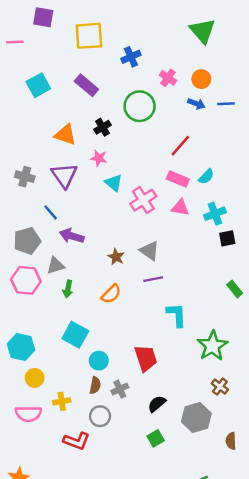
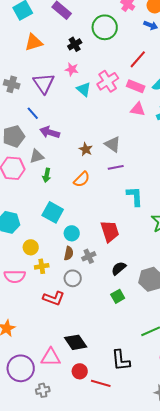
orange triangle: (65, 135) -> (34, 42), moved, turned -36
pink cross: (143, 200) -> (108, 81), moved
yellow circle: (35, 378) -> (31, 247), moved

